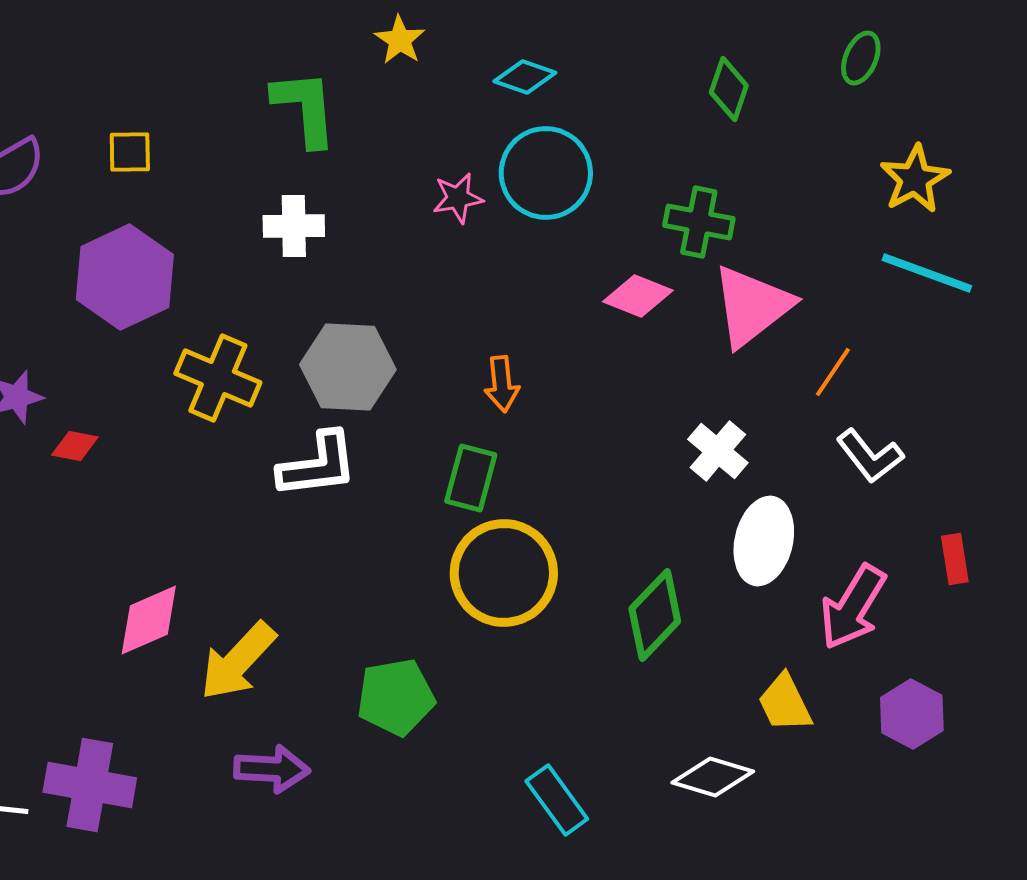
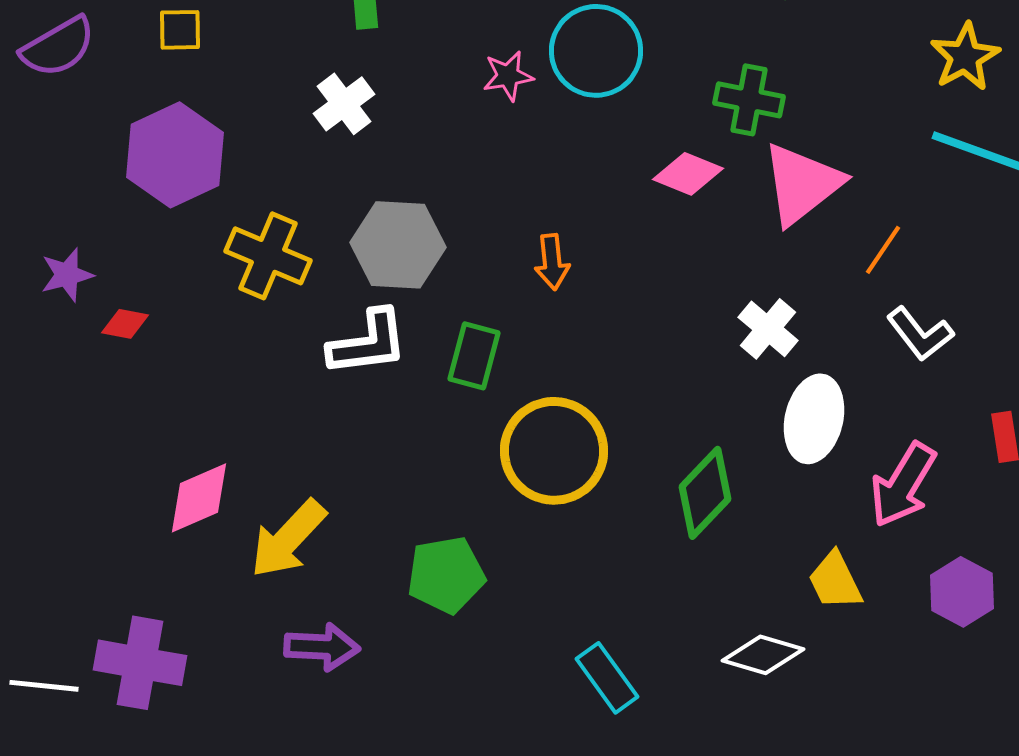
white cross: (294, 226) -> (344, 104), turned -36
green rectangle: (471, 478) -> (474, 356), moved

